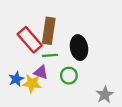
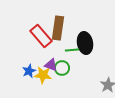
green line: (50, 55) -> (72, 50), moved
green circle: (69, 76) -> (62, 68), moved

